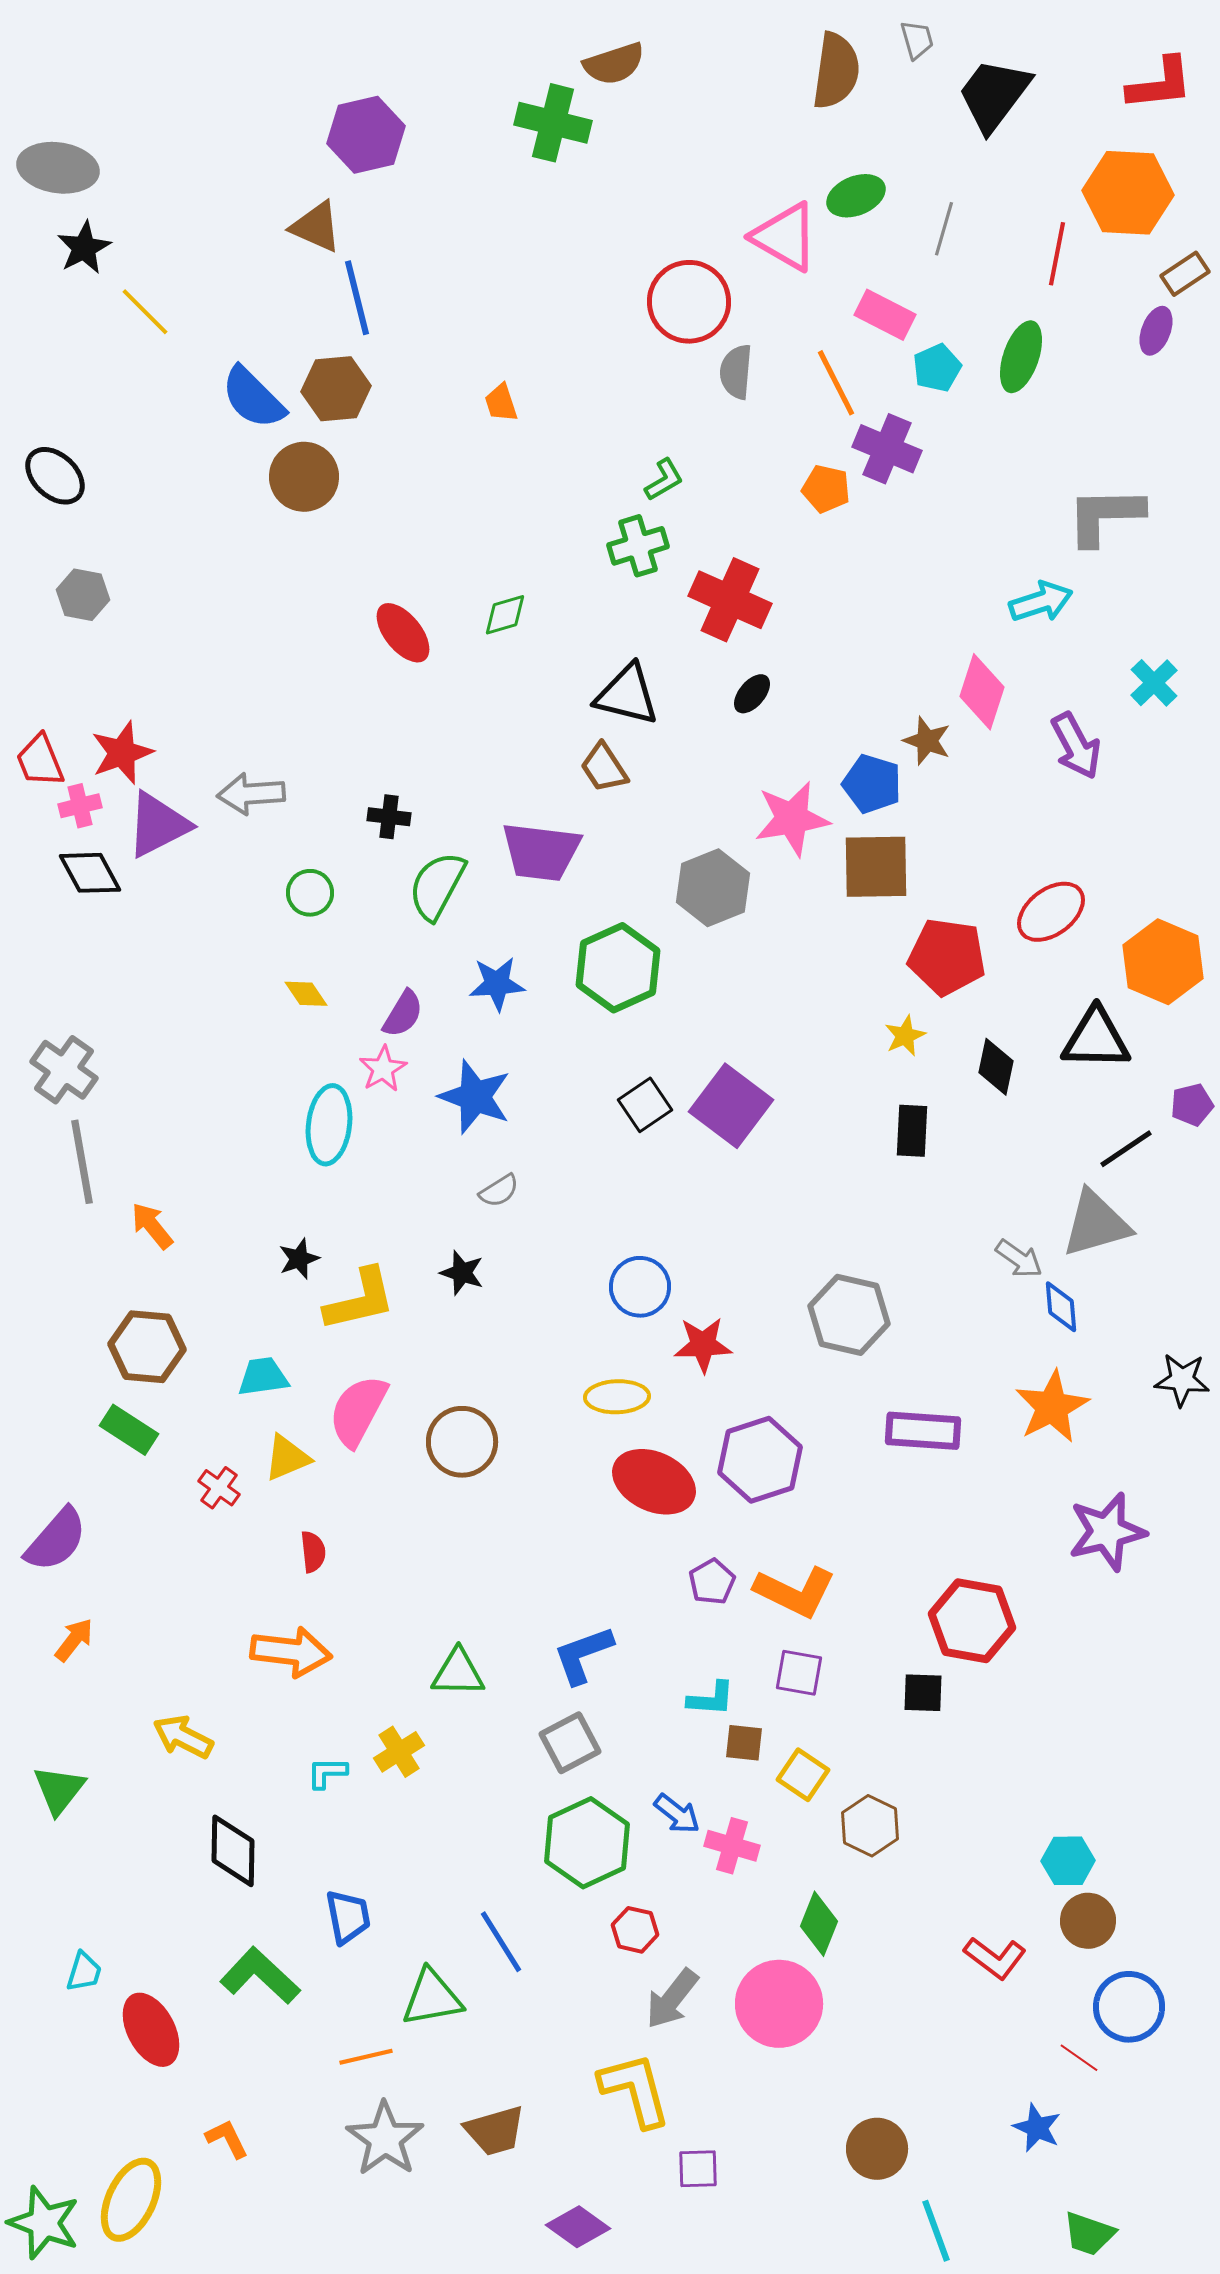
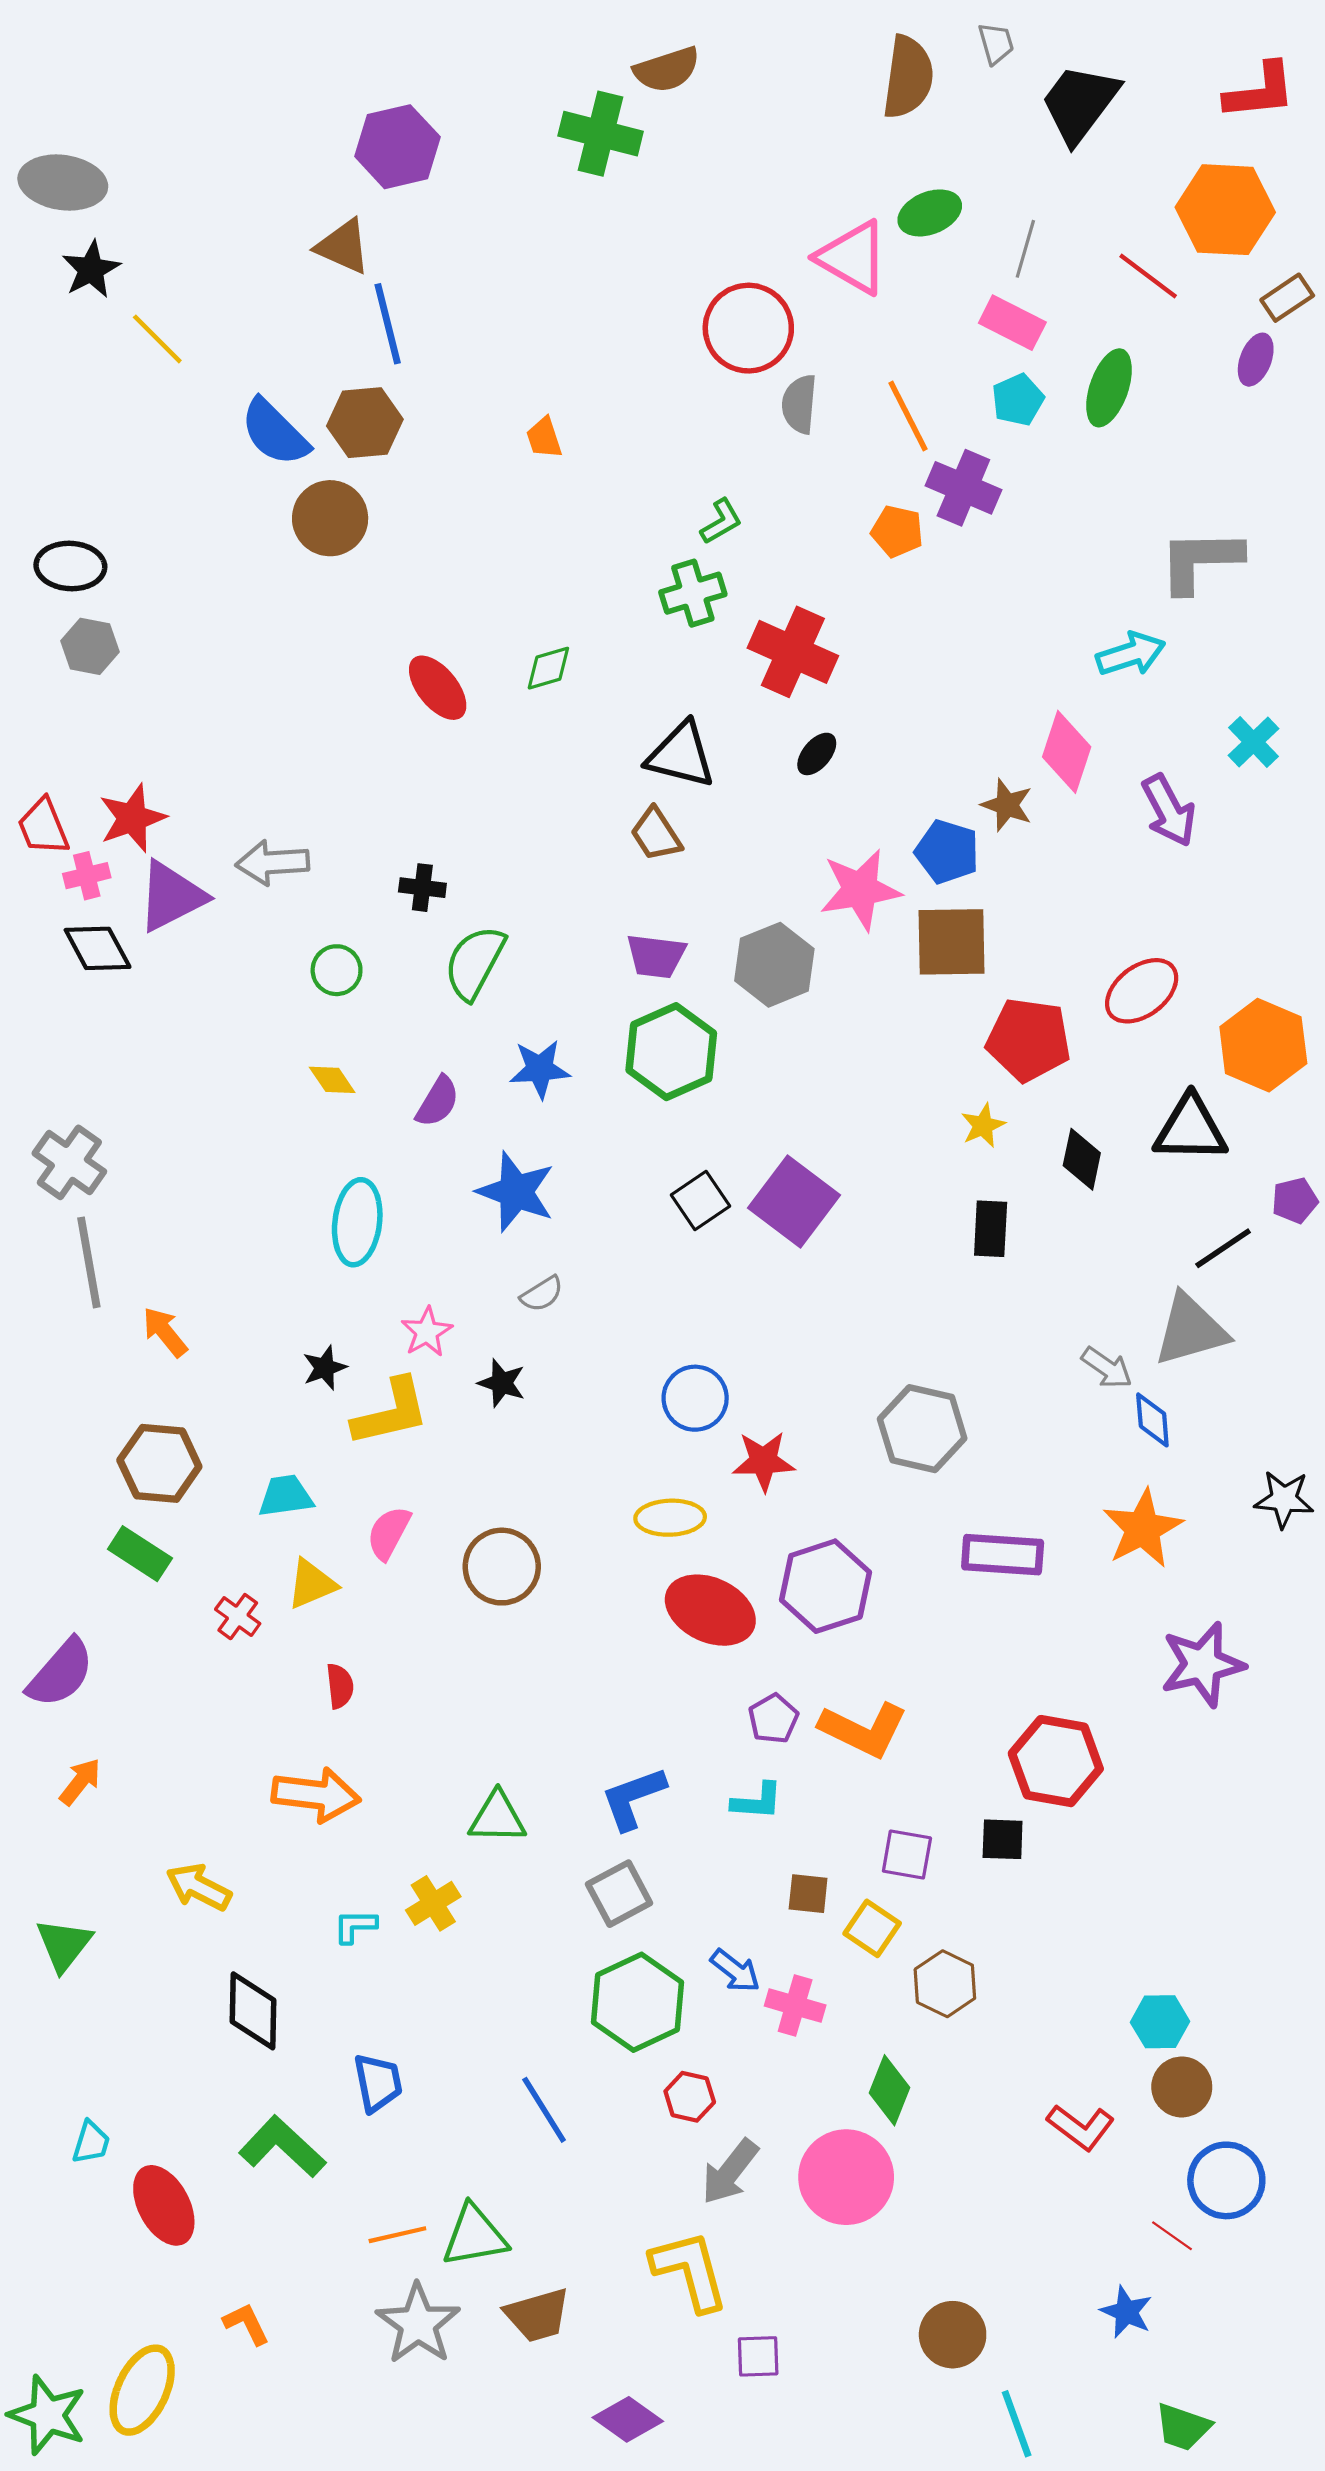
red line: (1057, 254) -> (1148, 276), turned -64
pink rectangle: (885, 315) -> (1012, 323), moved
black ellipse: (55, 476) -> (70, 566), moved, turned -40
purple trapezoid: (541, 852) -> (656, 956), moved, size x0.7
pink star: (383, 1069) -> (427, 1332), moved
pink semicircle: (358, 1411) -> (389, 1533), size x0.7
purple square: (799, 1673) -> (907, 1854), moved
cyan L-shape: (711, 1699) -> (757, 1801), moved
green triangle: (432, 1998) -> (475, 2236), moved

